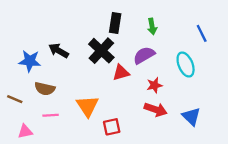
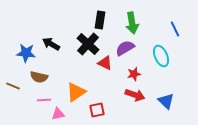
green arrow: (152, 26) -> (132, 23), size x1.5
red triangle: (121, 73) -> (105, 63), turned 42
orange triangle: (87, 106) -> (76, 92), turned 30
pink triangle: (25, 131) -> (58, 114), moved

